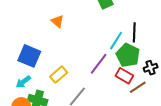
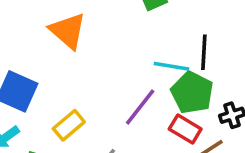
orange triangle: (57, 21) -> (68, 31), size x1.6
cyan line: (116, 41) -> (171, 66), turned 66

